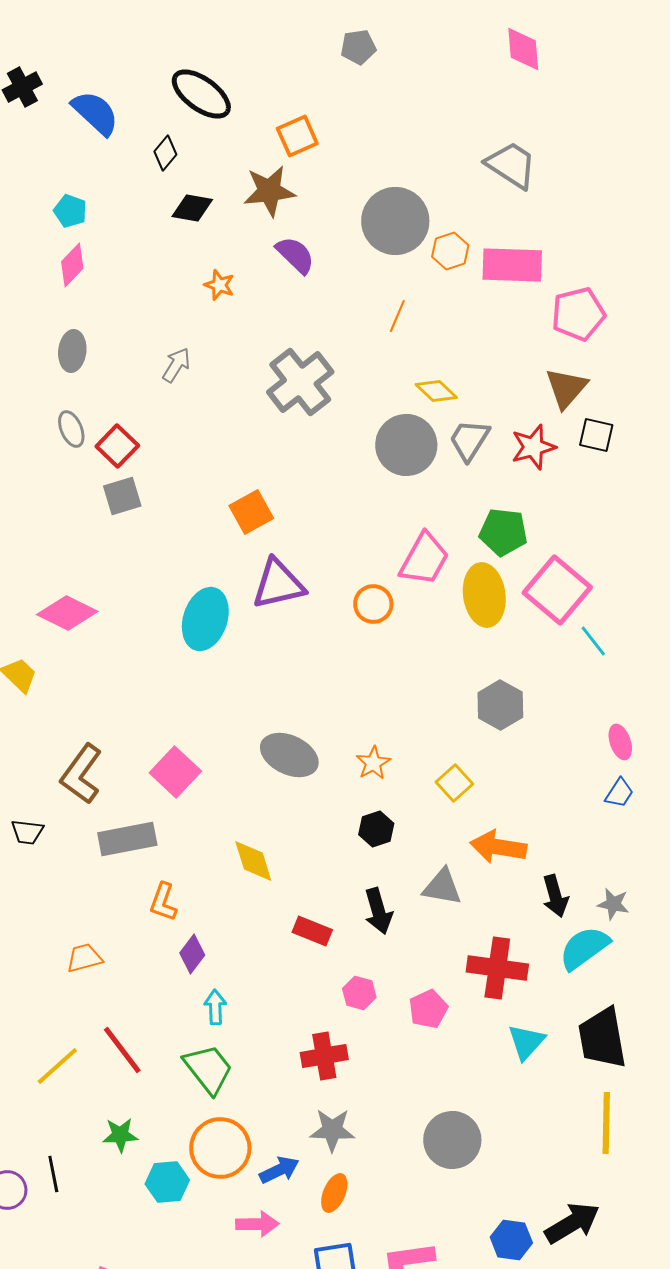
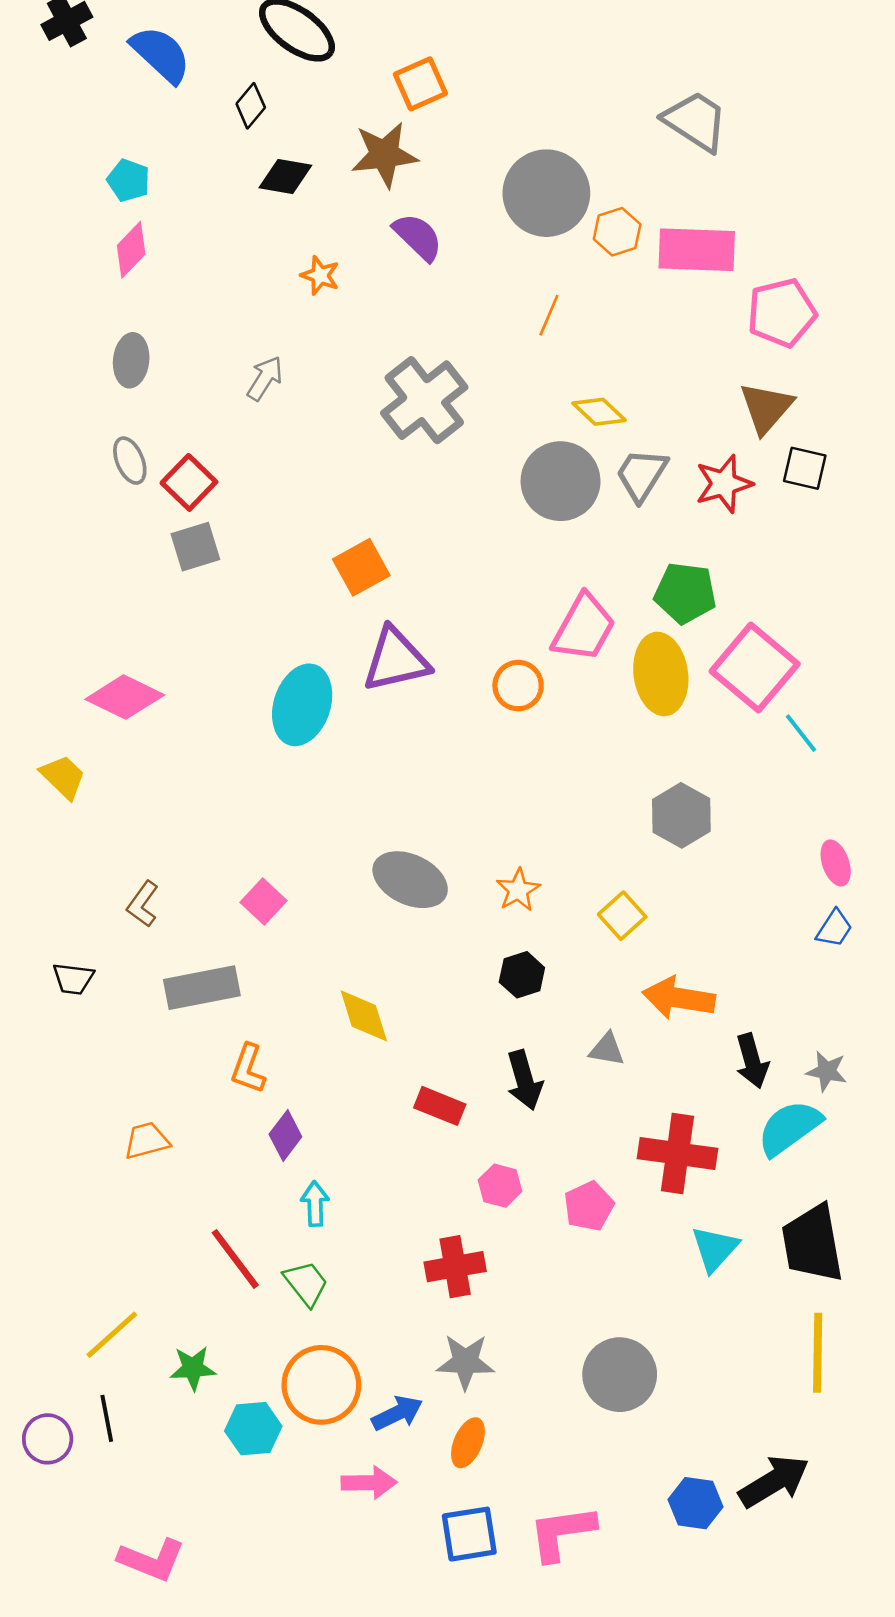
pink square: (175, 772) -> (264, 902), size x0.7
brown L-shape: (81, 774) -> (143, 904), size x0.6
gray triangle: (442, 887) -> (607, 1049), size x0.7
red line: (122, 1050) -> (235, 1259), moved
yellow line: (57, 1066) -> (112, 1335), moved
green trapezoid: (208, 1069) -> (306, 1283), size x0.7

